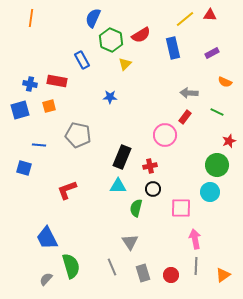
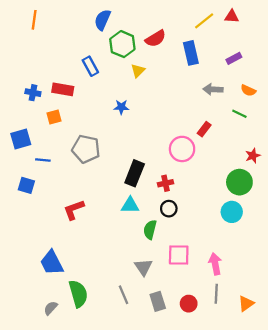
gray arrow: (189, 93) -> (213, 89), moved
blue square: (20, 110) -> (21, 139), moved
green line: (217, 112) -> (239, 114), moved
pink square: (181, 208) -> (179, 255), moved

